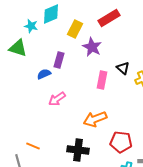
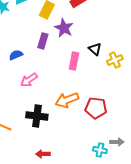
purple rectangle: (59, 60) -> (43, 41), moved
red pentagon: (121, 142) -> (96, 108), moved
black cross: (78, 150) -> (37, 116), moved

